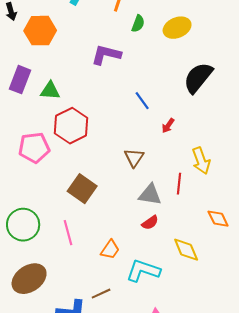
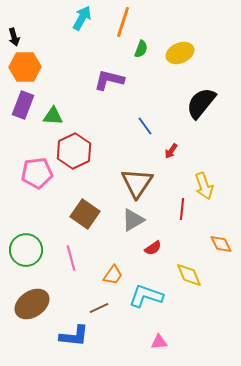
orange hexagon: (40, 31) -> (25, 67), moved
brown triangle: (134, 158) -> (137, 183), size x1.6
gray triangle: (150, 195) -> (133, 220), moved, turned -40
brown line: (101, 294) -> (99, 308), moved

